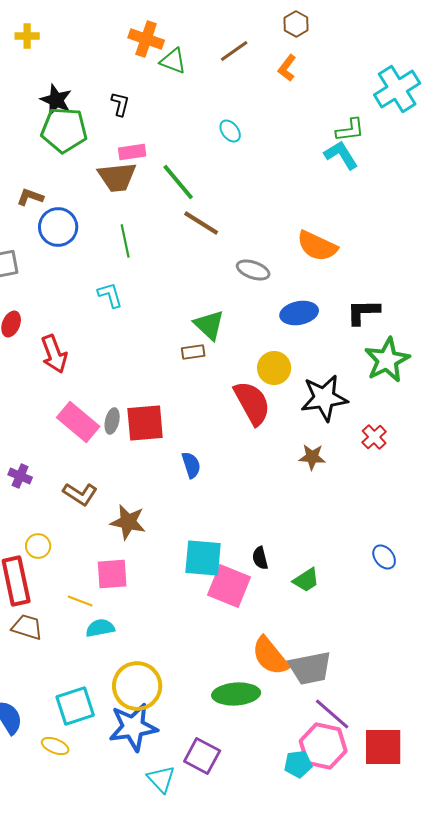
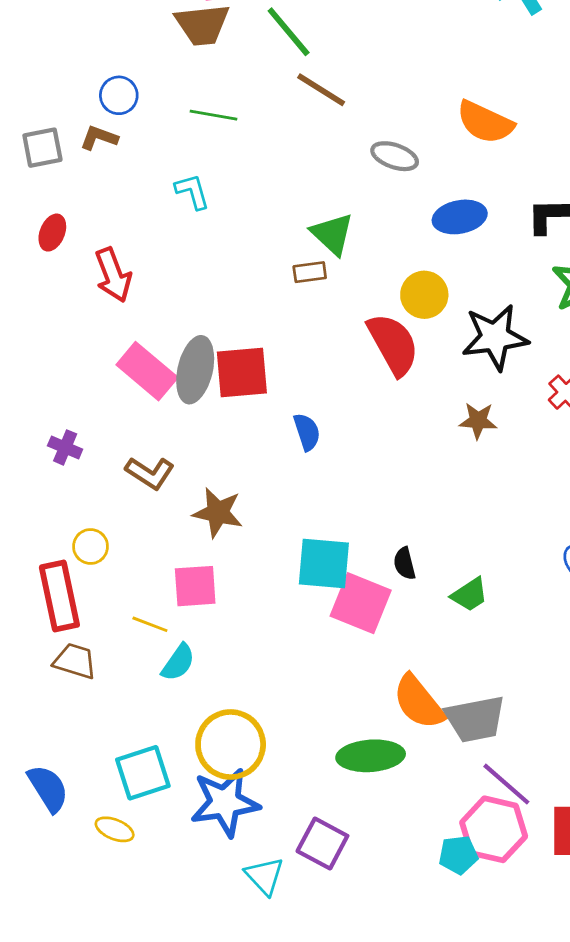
brown L-shape: (30, 197) -> (99, 138), moved
blue circle: (58, 227) -> (119, 95), size x0.7
green line: (125, 241) -> (214, 115), turned -68
gray ellipse: (112, 421) -> (195, 370), size x1.8
cyan semicircle: (100, 628) -> (178, 662), turned 136

